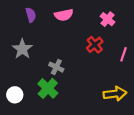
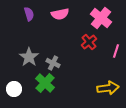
pink cross: (108, 19) -> (101, 18), size x1.5
gray star: (22, 49) -> (29, 57), moved

